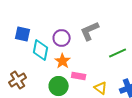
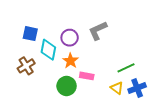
green line: (118, 53) -> (126, 68), moved
brown cross: (18, 80) -> (26, 66), moved
yellow triangle: (101, 88) -> (117, 88), moved

